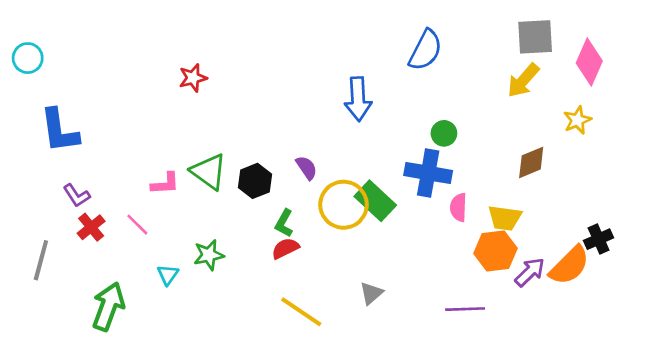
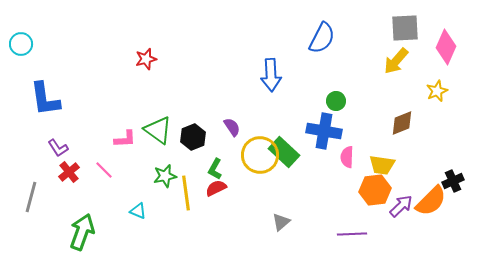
green star: (209, 255) -> (165, 176), moved
cyan triangle: (168, 275) -> (138, 211), moved, turned -42
yellow line: (301, 312) -> (186, 193), moved, turned 48

